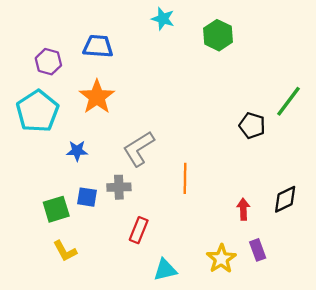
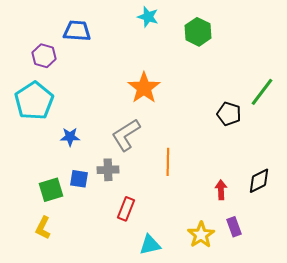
blue trapezoid: (98, 46) -> (77, 31), moved
orange star: (97, 97) -> (144, 88), moved
yellow L-shape: (65, 251) -> (43, 228), moved, turned 55

